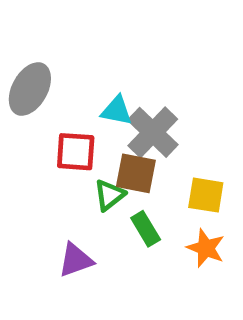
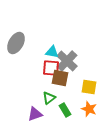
red square: (76, 152) -> (51, 68), moved
green triangle: (109, 195) -> (49, 98), moved
green rectangle: (146, 229) -> (65, 110), moved

